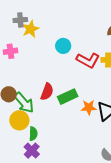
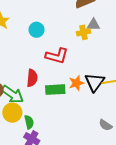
red L-shape: (88, 60) -> (57, 56), moved
green rectangle: (68, 97) -> (55, 90), moved, turned 36

